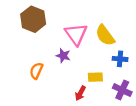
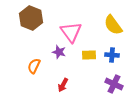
yellow semicircle: (105, 35) -> (113, 25), moved
yellow rectangle: (95, 77) -> (89, 55), moved
red arrow: (80, 93) -> (63, 85), moved

